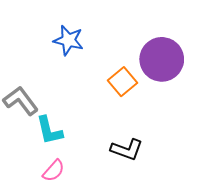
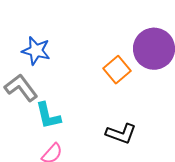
blue star: (68, 40) -> (36, 51), moved

